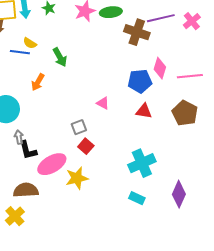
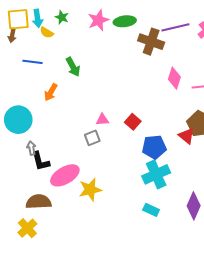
yellow semicircle: (30, 43) -> (47, 32), moved
blue pentagon: (140, 81) -> (154, 147), moved
pink triangle: (103, 103) -> (102, 120), moved, turned -32
red triangle: (144, 111) -> (187, 136), moved, turned 30
red square: (86, 146) -> (133, 122), moved

